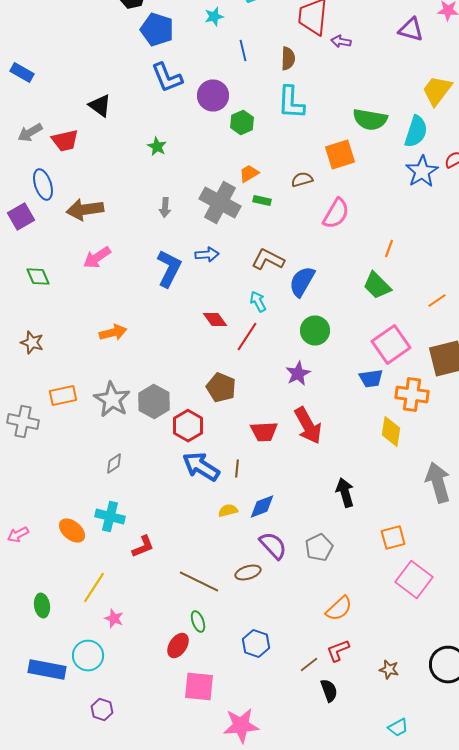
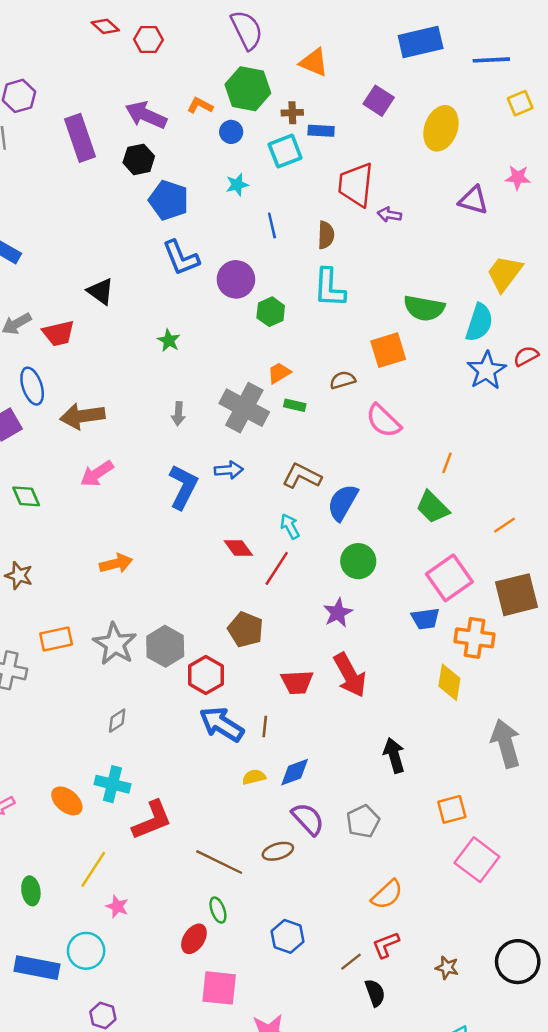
pink semicircle: (336, 214) -> (383, 421), turned 104
red L-shape: (143, 546) -> (152, 820), size x1.5

